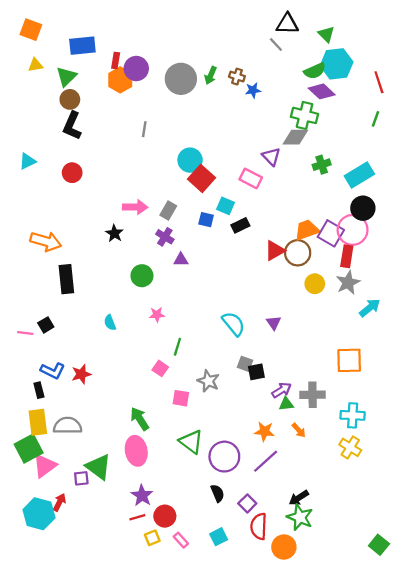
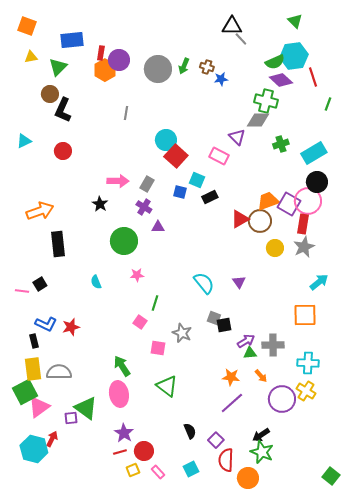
black triangle: (287, 24) -> (232, 26), moved
green triangle: (326, 34) -> (295, 21), moved
red line: (379, 82) -> (313, 77), moved
brown circle: (70, 99) -> (50, 94), moved
orange arrow: (46, 241) -> (40, 211), turned -36
green circle: (142, 276) -> (124, 241), size x1.4
cyan arrow: (370, 308) -> (319, 282), moved
purple circle: (224, 457) -> (282, 399), moved

